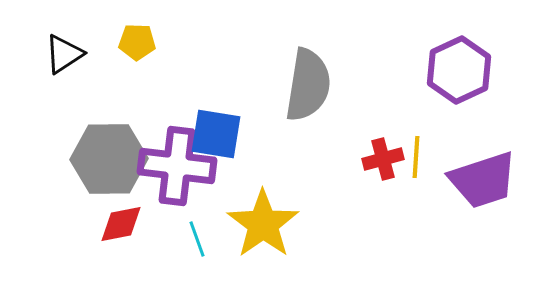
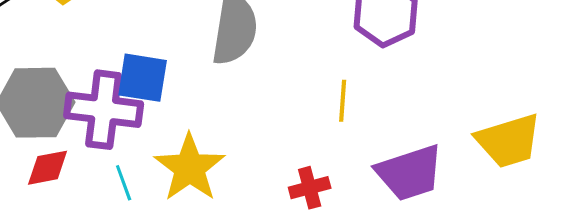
red cross: (383, 159) -> (310, 188), moved
purple trapezoid: (483, 180) -> (410, 173), moved

